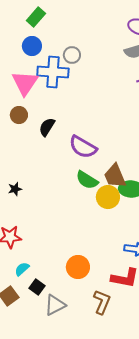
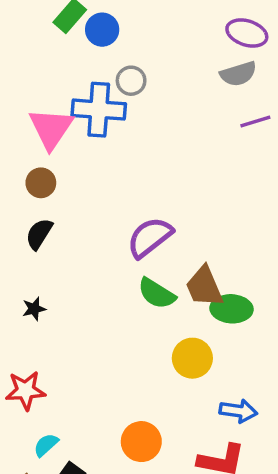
blue circle: (32, 46) -> (102, 30), moved
black semicircle: (47, 127) -> (39, 234), moved
purple semicircle: (83, 147) -> (150, 237), turned 112
yellow circle: (108, 197) -> (192, 358), moved

